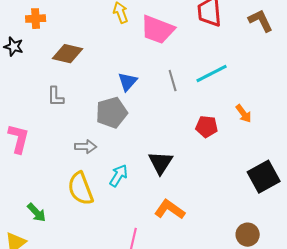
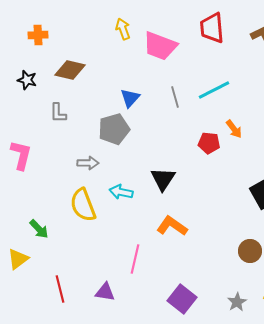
black star: (14, 47) -> (27, 80), moved
orange arrow: (244, 114) -> (234, 129), moved
cyan arrow: (119, 176) -> (121, 192), turned -110

